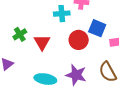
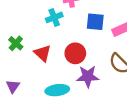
green cross: (20, 34) -> (16, 43), moved
red circle: (79, 40) -> (75, 53), moved

